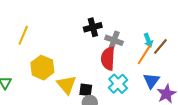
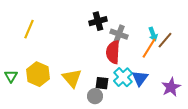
yellow hexagon: (42, 68) -> (38, 74), moved
blue triangle: (151, 81) -> (140, 78), moved
black square: (86, 90) -> (102, 83), moved

